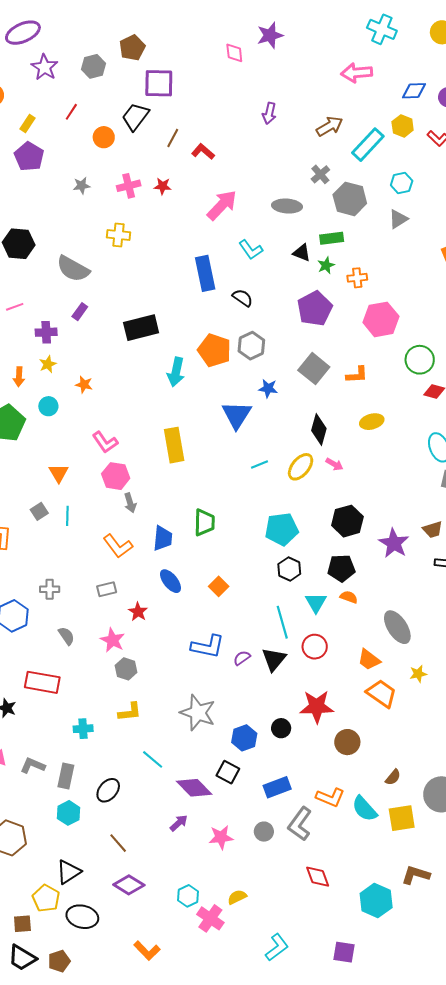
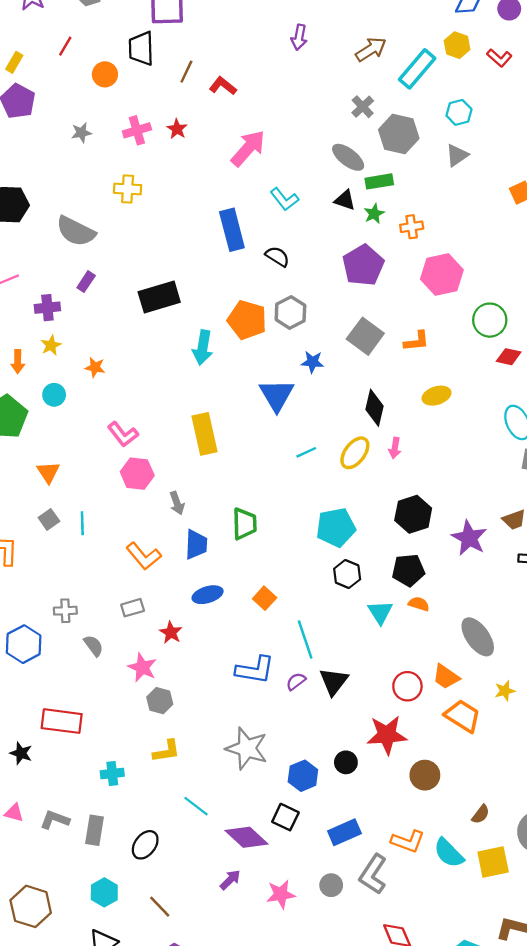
black trapezoid: (135, 117) -> (141, 48), turned -36
red star: (163, 186) -> (177, 129), turned 30
gray ellipse: (287, 206) -> (348, 157), moved, turned 36
pink arrow: (334, 464) -> (395, 448), turned 72
orange triangle: (59, 473) -> (48, 472), moved
gray arrow: (130, 503) -> (177, 503), moved
blue ellipse: (170, 581) -> (208, 595), turned -65
cyan line: (282, 622) -> (305, 639), moved
gray semicircle: (66, 636) -> (94, 646), moved
red circle: (315, 647) -> (407, 686), moved
cyan hexagon: (69, 813) -> (104, 892), moved

